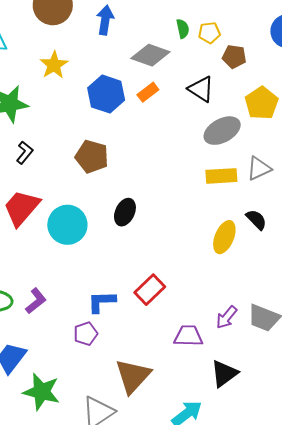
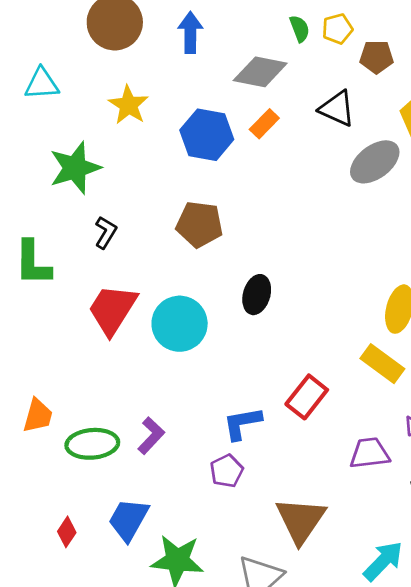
yellow rectangle: (221, 176) -> (382, 364), moved, turned 48

